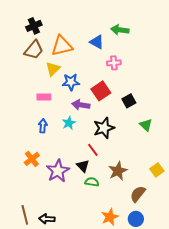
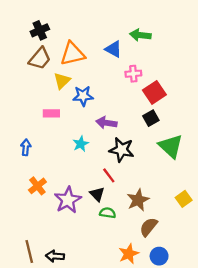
red square: (101, 91) -> (154, 92), moved
purple arrow: (81, 105) -> (106, 123), moved
green triangle: (146, 125) -> (171, 146), size x1.6
blue arrow: (43, 126) -> (26, 147), moved
black star: (104, 128) -> (122, 150), turned 30
brown semicircle: (138, 194) -> (149, 227), moved

